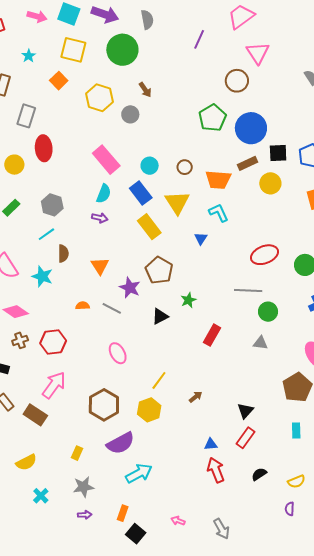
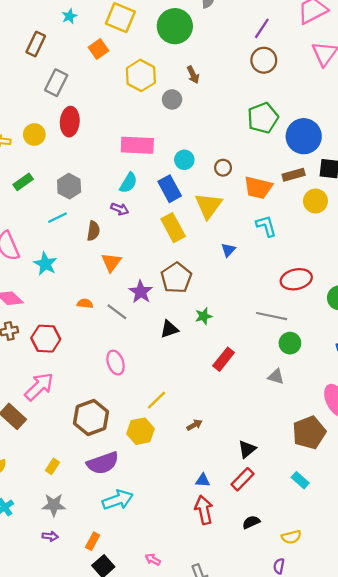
brown circle: (237, 81) -> (264, 60), moved
pink rectangle: (106, 160) -> (137, 145), turned -56
cyan L-shape: (219, 213) -> (266, 226), moved
brown semicircle: (63, 253) -> (93, 231), moved
cyan rectangle: (296, 430) -> (300, 480), turned -56

